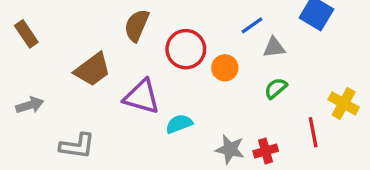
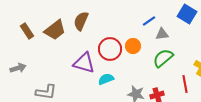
brown rectangle: (26, 34) -> (27, 31), moved
red circle: (186, 49) -> (110, 49), moved
brown trapezoid: (92, 70) -> (55, 30), moved
green semicircle: (276, 88) -> (163, 58), size x1.5

